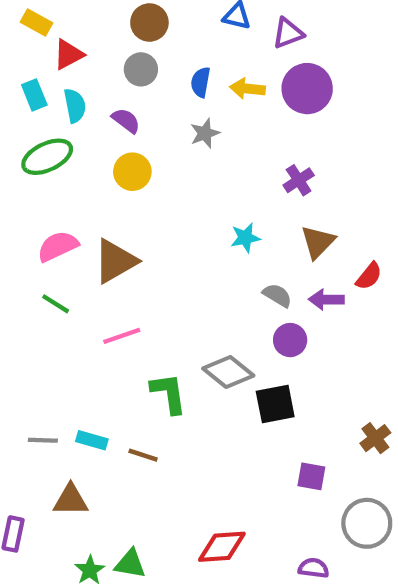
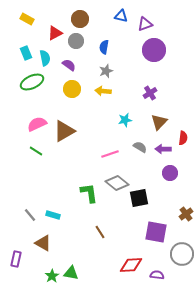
red triangle: (68, 54) -> (55, 33), moved
yellow arrow: (247, 89) -> (103, 91), moved
red semicircle: (369, 276) -> (183, 138), turned -32
pink line: (122, 336) -> (110, 154), moved
purple circle: (290, 340) -> (170, 173), moved
gray line: (43, 440) -> (30, 215), turned 48
brown line: (143, 455) -> (100, 232), moved, turned 40
purple square: (311, 476) -> (156, 232), size x1.6
brown triangle: (71, 500) -> (43, 243), turned 30
red diamond: (222, 547) -> (131, 265), moved

